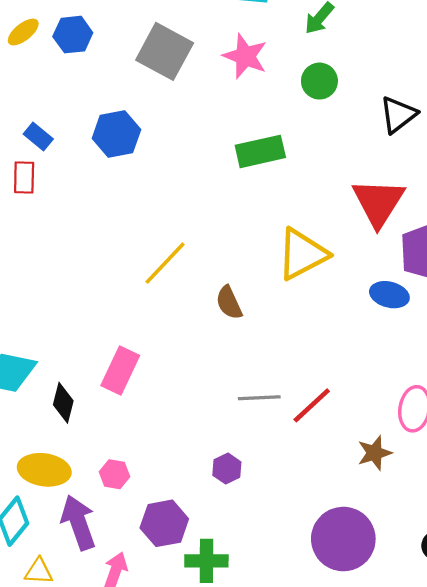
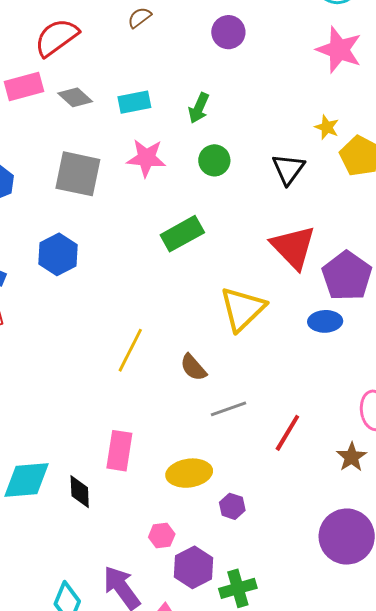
gray line: (259, 398) -> (229, 409), moved
yellow ellipse: (44, 470) -> (189, 473), moved
pink hexagon: (114, 474) -> (162, 536), moved

